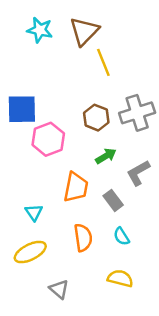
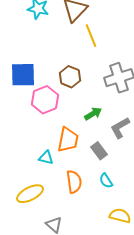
brown hexagon: (96, 118) -> (70, 77), moved
cyan triangle: (34, 212) -> (46, 158), moved, turned -42
yellow semicircle: (120, 278) -> (120, 216), moved

